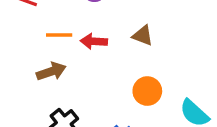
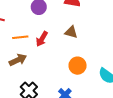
red arrow: (94, 41) -> (42, 39), turned -56

